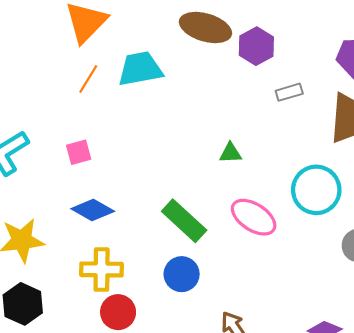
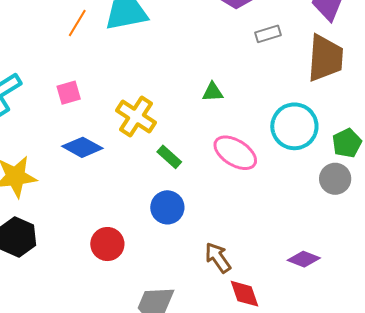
green rectangle: (184, 221) -> (169, 157), size x0.6
yellow cross: (102, 269) -> (136, 117), moved, turned 33

